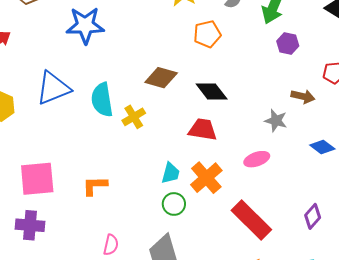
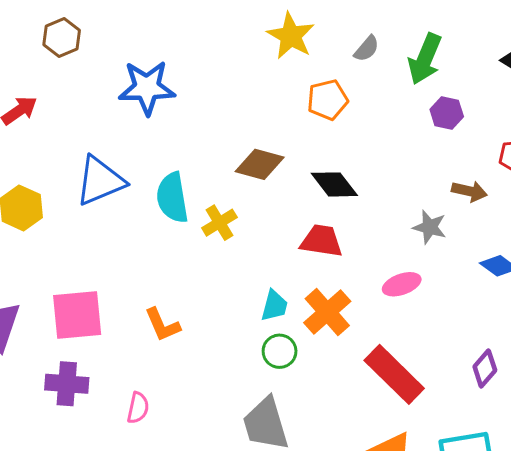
orange L-shape: (95, 186) -> (162, 325), turned -112
pink semicircle: (111, 245) -> (138, 408), moved

